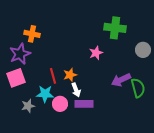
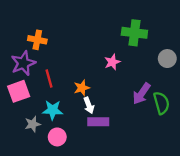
red line: (53, 76) -> (49, 78), moved
purple arrow: (121, 80) -> (142, 94), turned -30
pink circle: (60, 104) -> (57, 137), moved

